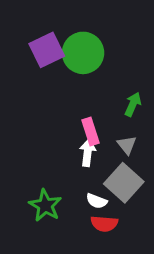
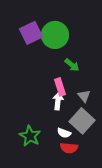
green arrow: (133, 104) -> (72, 65), moved, turned 105

